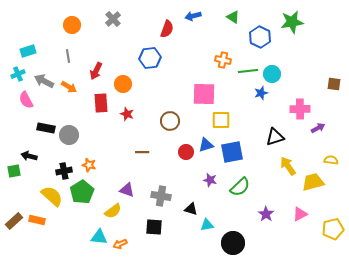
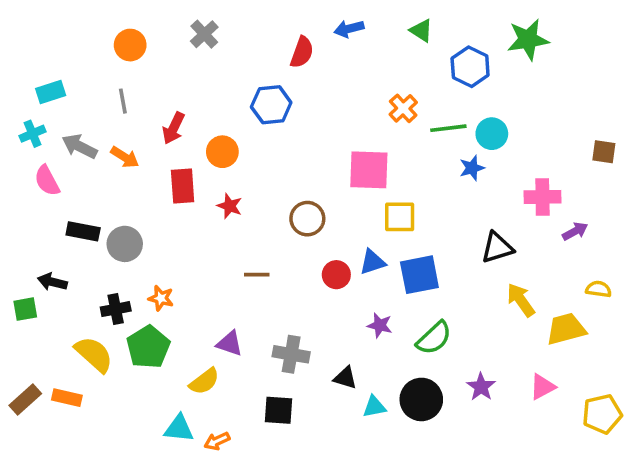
orange cross: (223, 60) -> (403, 108), turned 35
black circle: (233, 243) -> (421, 399), moved

